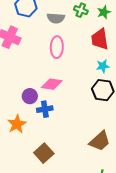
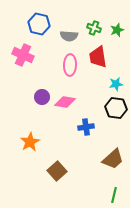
red trapezoid: (100, 39) -> (98, 57), moved
purple circle: (30, 96) -> (42, 97), moved
blue cross: (45, 109) -> (86, 127), moved

